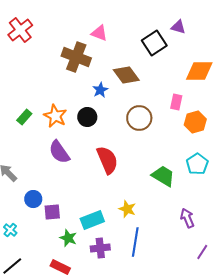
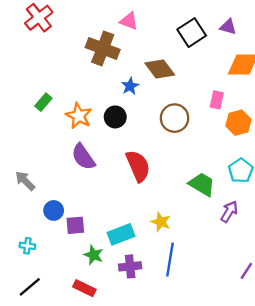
purple triangle: (178, 27) -> (228, 27), moved
green rectangle: (24, 117) -> (43, 102), moved
purple arrow: (187, 218) -> (229, 212), moved, turned 54
cyan cross: (10, 230) -> (27, 246), turned -32

